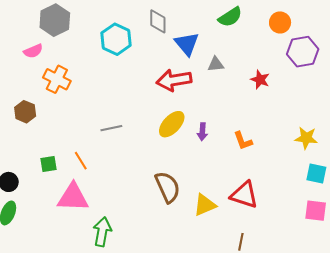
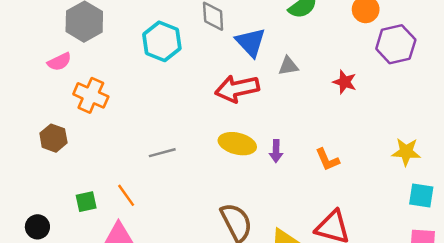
yellow ellipse: (172, 124) -> (237, 144), turned 64

